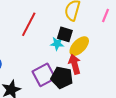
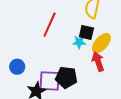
purple square: (44, 75) -> (50, 81), moved, turned 35
black pentagon: (62, 77) -> (66, 77), moved

